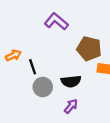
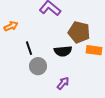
orange arrow: (13, 55) -> (11, 26), moved
black semicircle: (71, 81) -> (63, 51), moved

